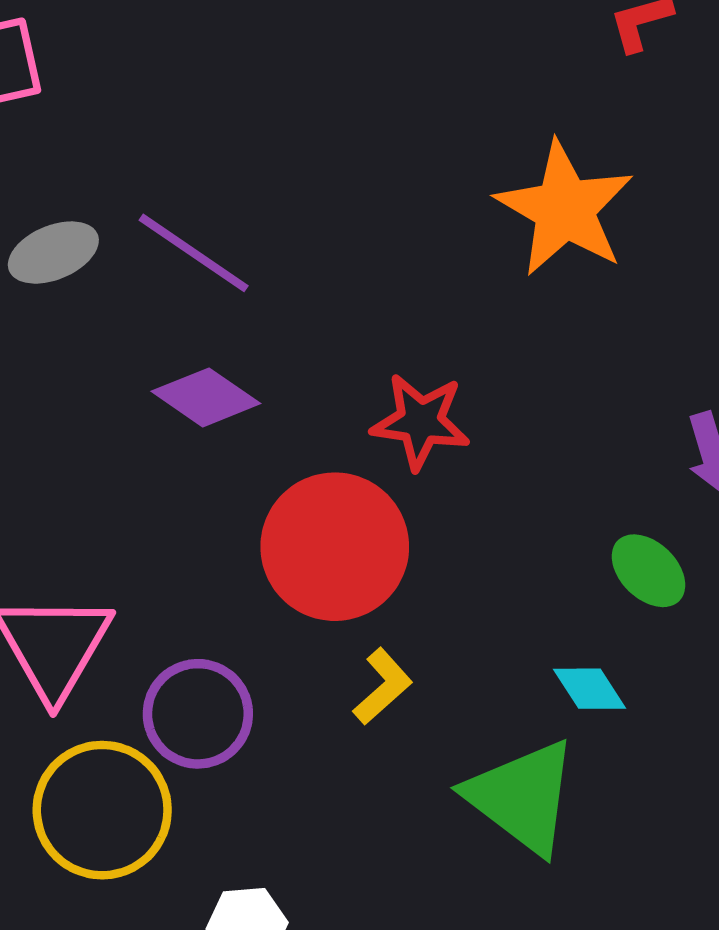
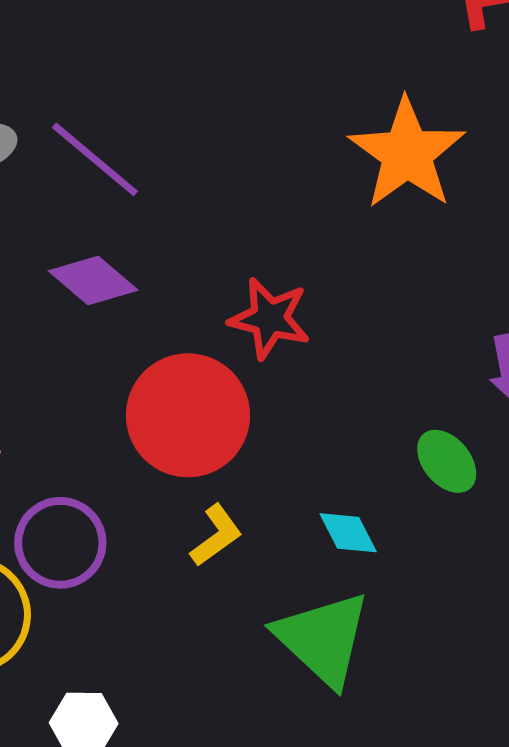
cyan diamond: (590, 689) -> (348, 533), moved

